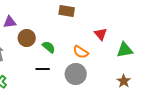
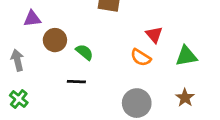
orange semicircle: (81, 52) -> (141, 57), moved
gray circle: (76, 74) -> (137, 103), moved

